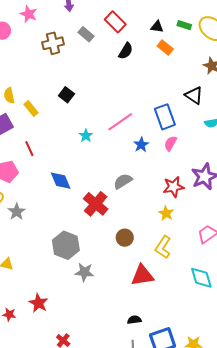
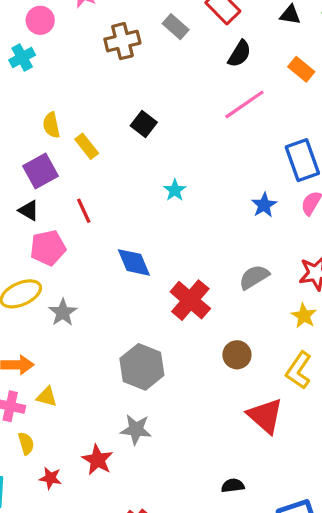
orange rectangle: (165, 47) -> (301, 69), moved
pink line: (120, 122) -> (244, 104), moved
gray semicircle: (123, 181) -> (254, 277), moved
gray star: (84, 272) -> (136, 429), moved
red triangle: (142, 275) -> (265, 416), turned 50
black semicircle: (134, 320) -> (233, 486), moved

